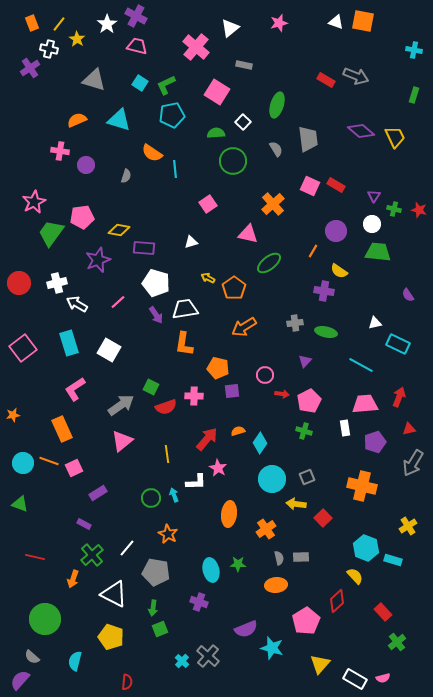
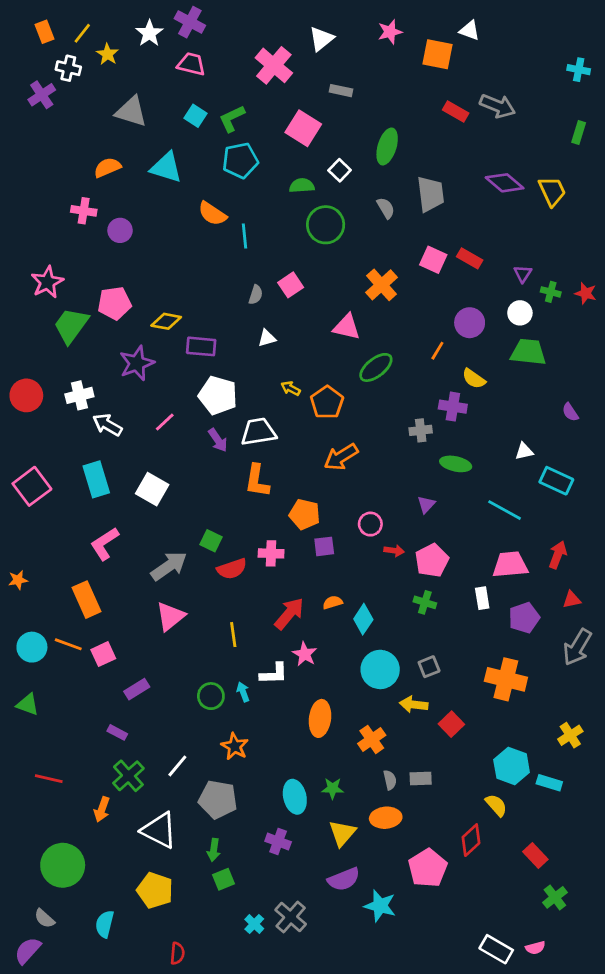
orange square: (363, 21) -> (437, 54), moved
gray semicircle: (126, 176) -> (256, 295), moved
gray cross: (295, 323) -> (421, 430), moved
yellow triangle: (320, 664) -> (342, 833), moved

